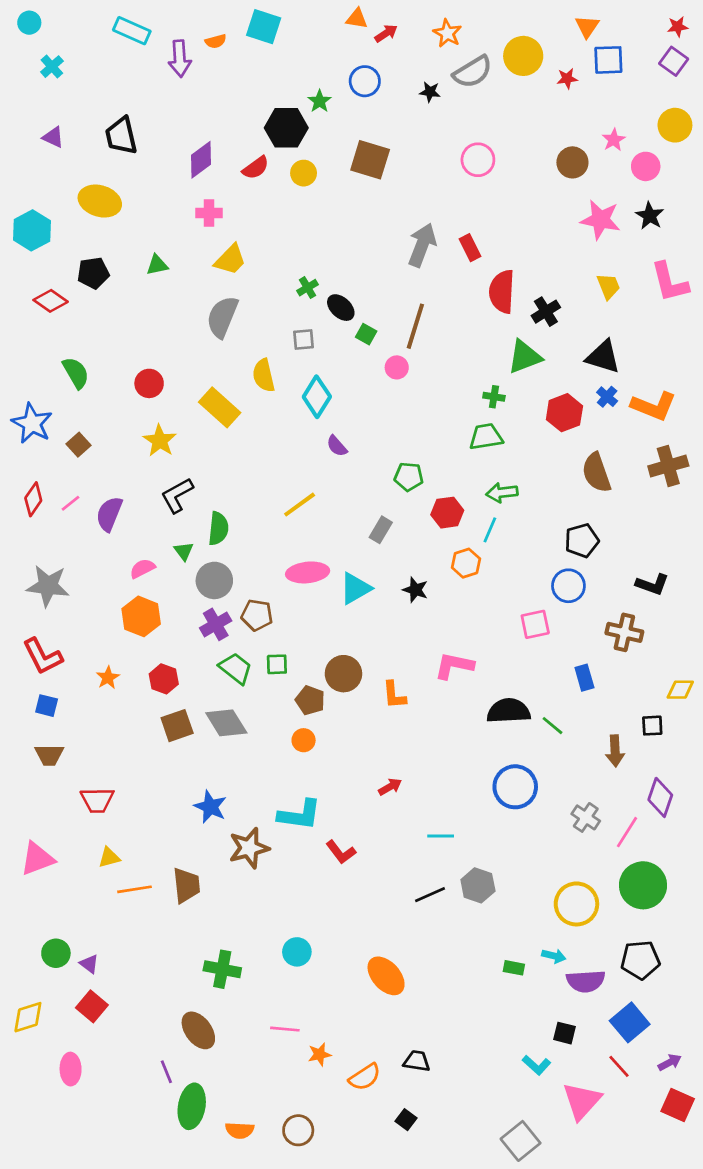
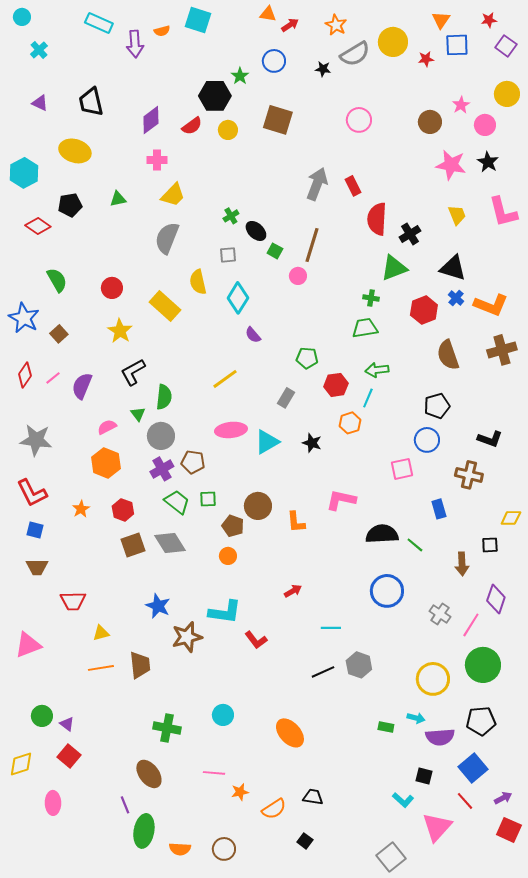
red star: (678, 27) -> (489, 20), moved
yellow triangle: (109, 857) -> (101, 633), moved

